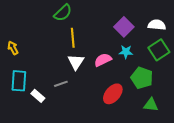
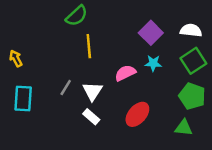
white triangle: (76, 62) -> (92, 91), moved
green pentagon: (142, 78) -> (192, 96), moved
gray line: (61, 84) -> (66, 88), moved, turned -40
white rectangle: (38, 96) -> (91, 117), moved

